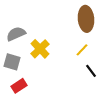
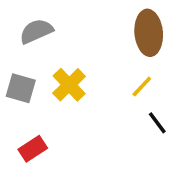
gray semicircle: (16, 34) -> (36, 31), moved
gray square: (12, 62) -> (21, 88), moved

